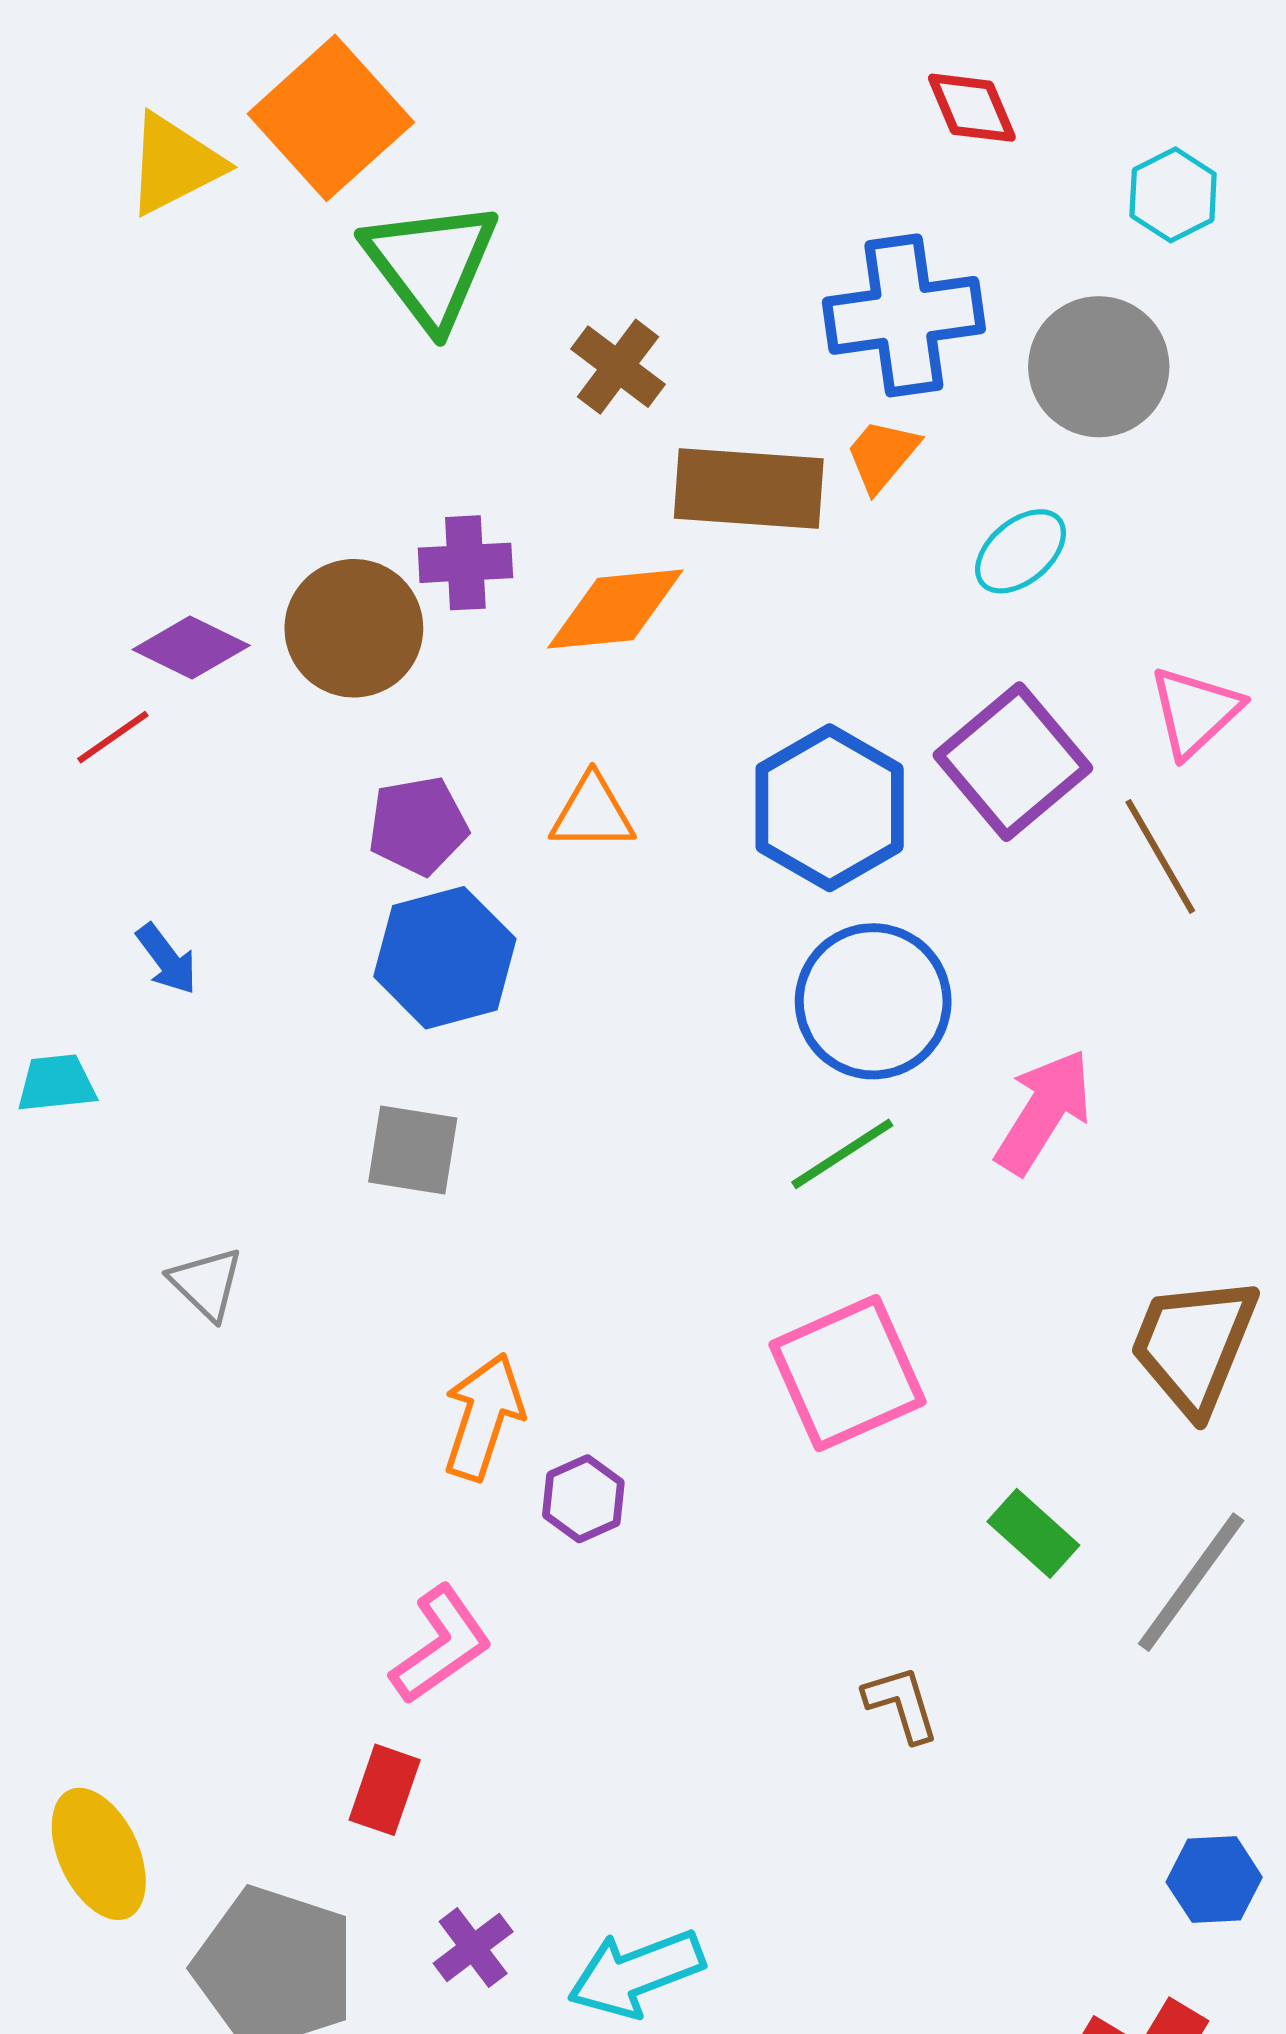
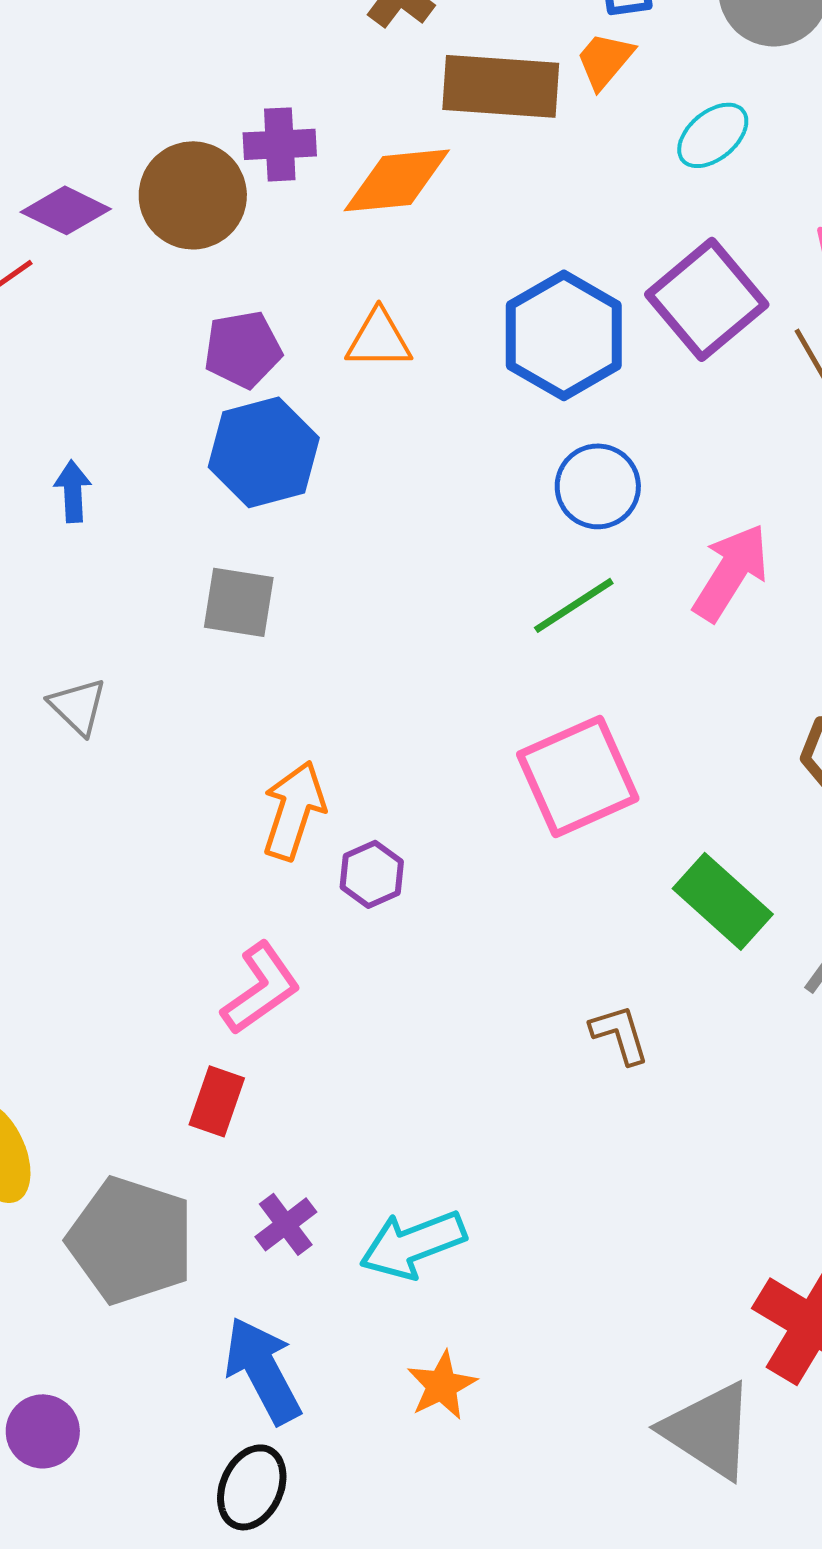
blue arrow: (167, 959) -> (73, 491), moved, turned -146
blue circle: (873, 1001) -> (598, 486), size x0.7
green rectangle: (1033, 1533) -> (723, 901), size x1.4

